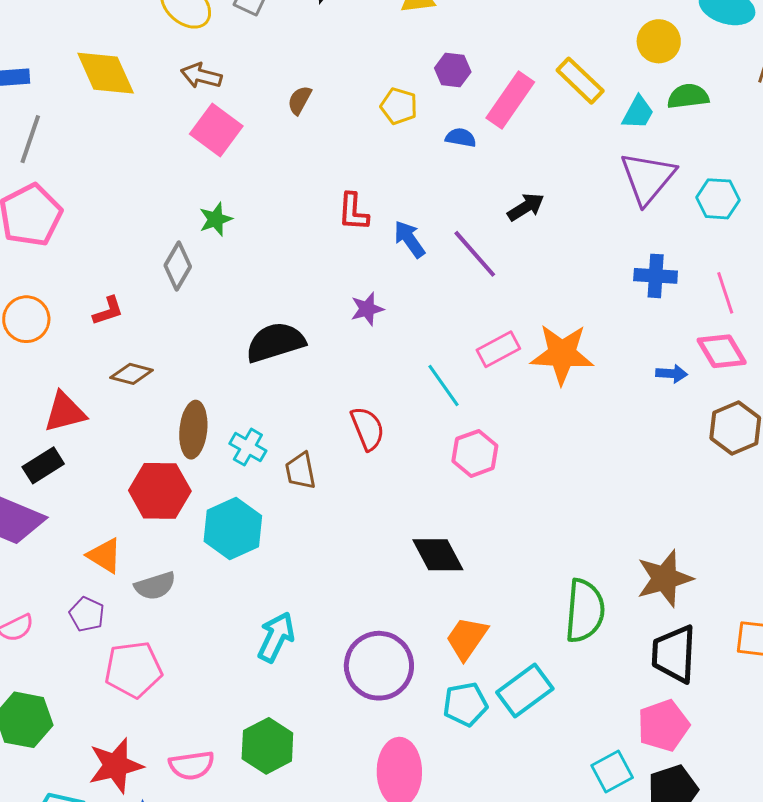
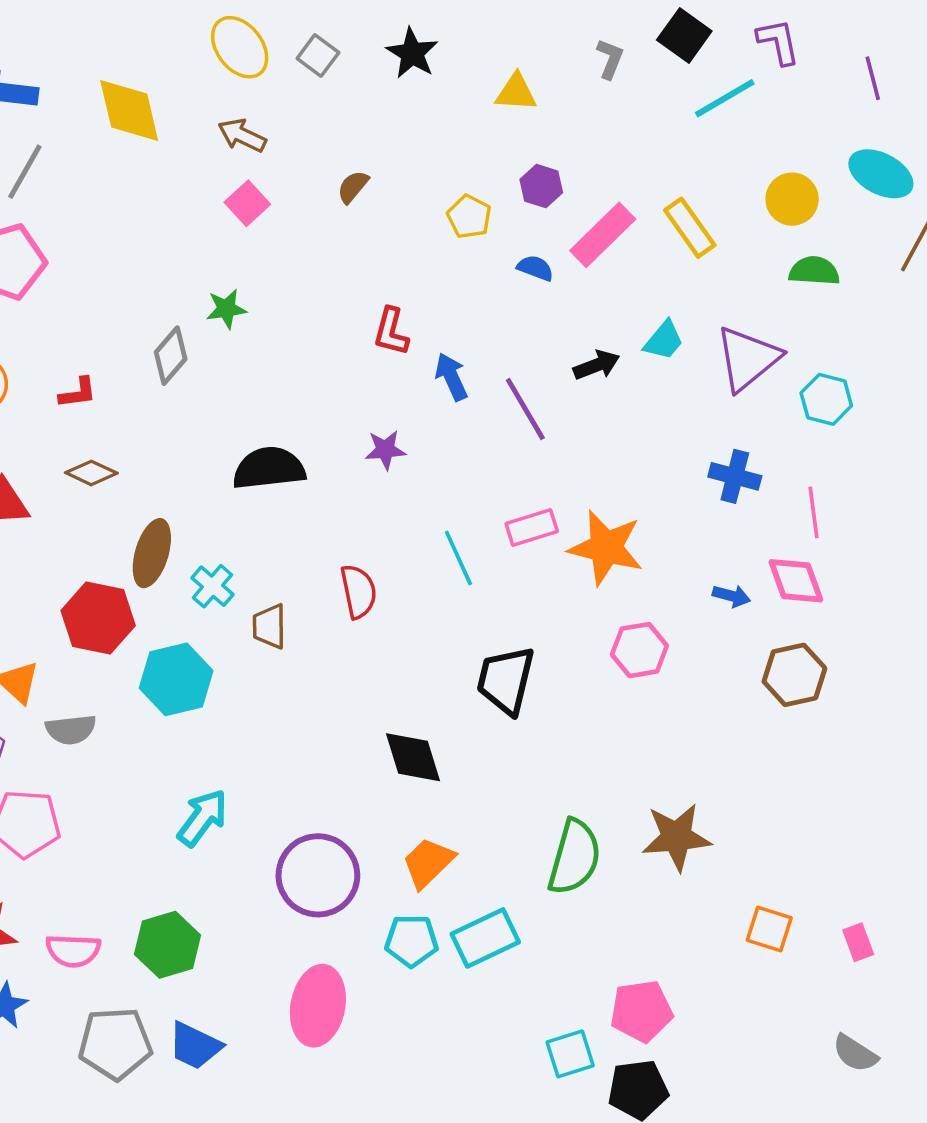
cyan trapezoid: (638, 113) -> (664, 340), moved
pink square: (216, 130) -> (247, 203), size x0.7
pink hexagon: (475, 453) -> (639, 650), moved
black trapezoid: (674, 654) -> (506, 680), moved

